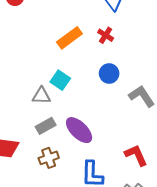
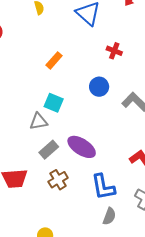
red cross: (106, 35) -> (114, 51), moved
orange rectangle: (69, 38) -> (54, 60), size x0.7

